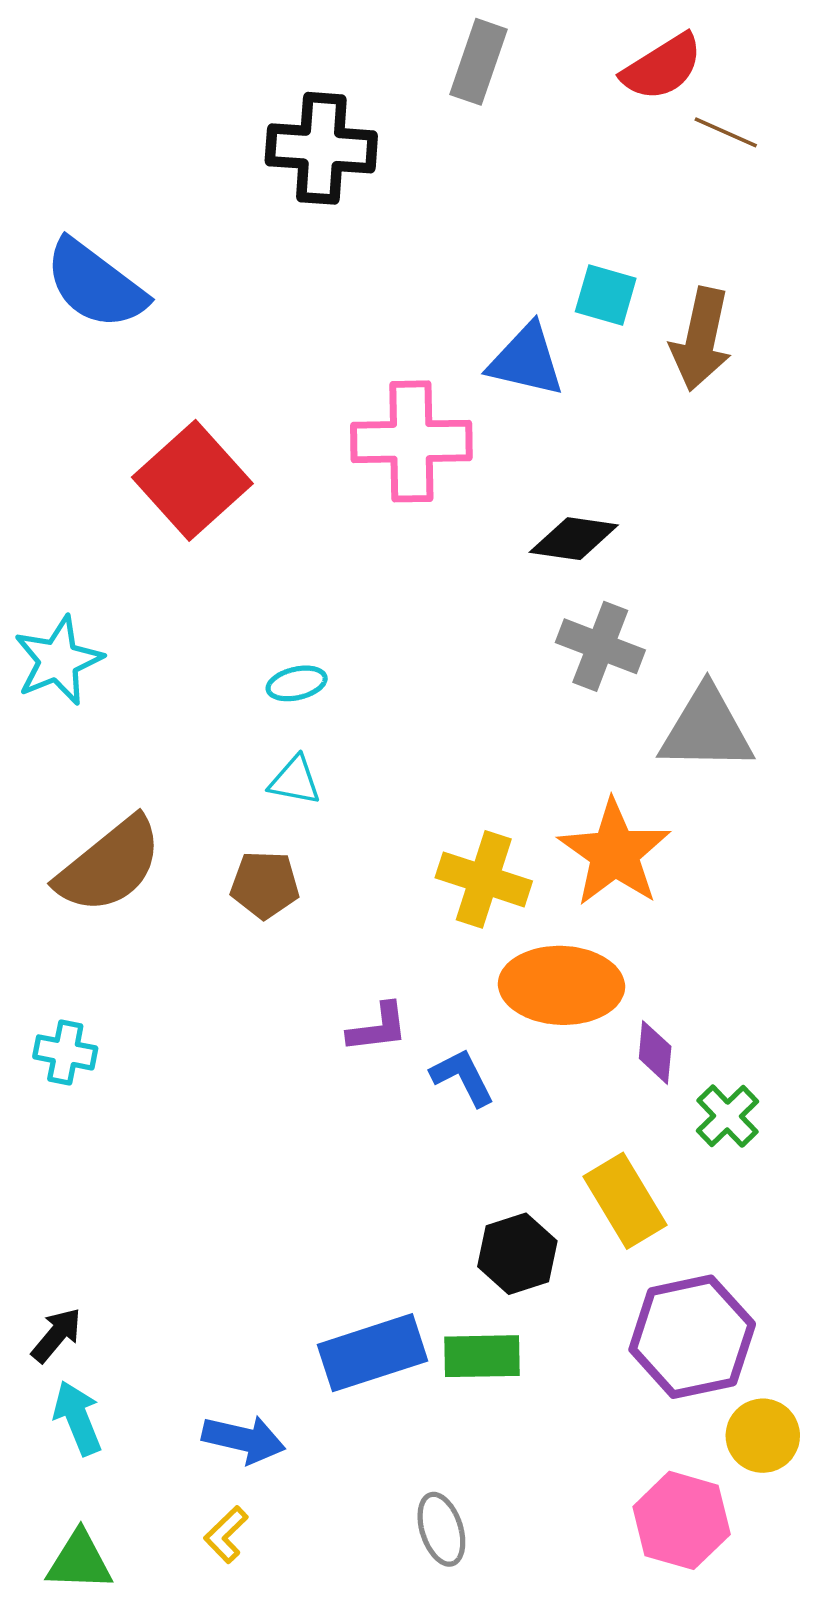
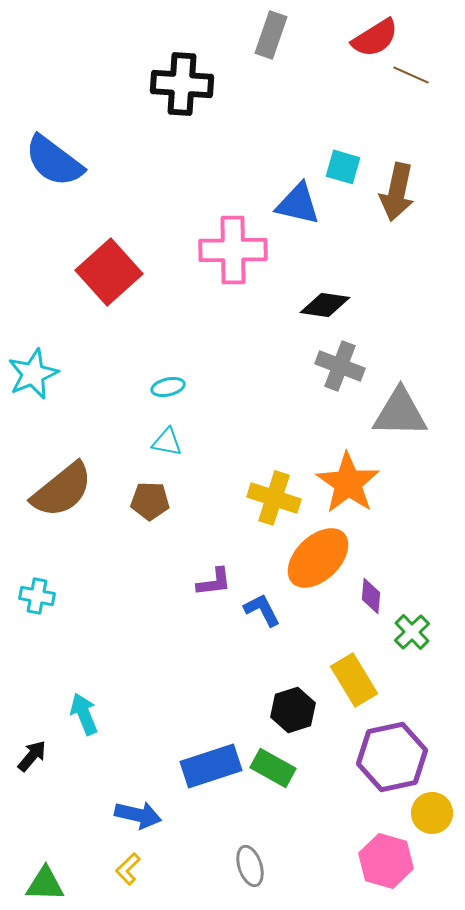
orange ellipse: (561, 985) -> (318, 558), turned -46
green rectangle: (482, 1356) -> (273, 768), turned 30
cyan arrow: (78, 1418) -> (84, 714), moved

